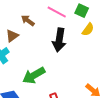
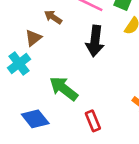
green arrow: (34, 75) -> (64, 89), turned 70

